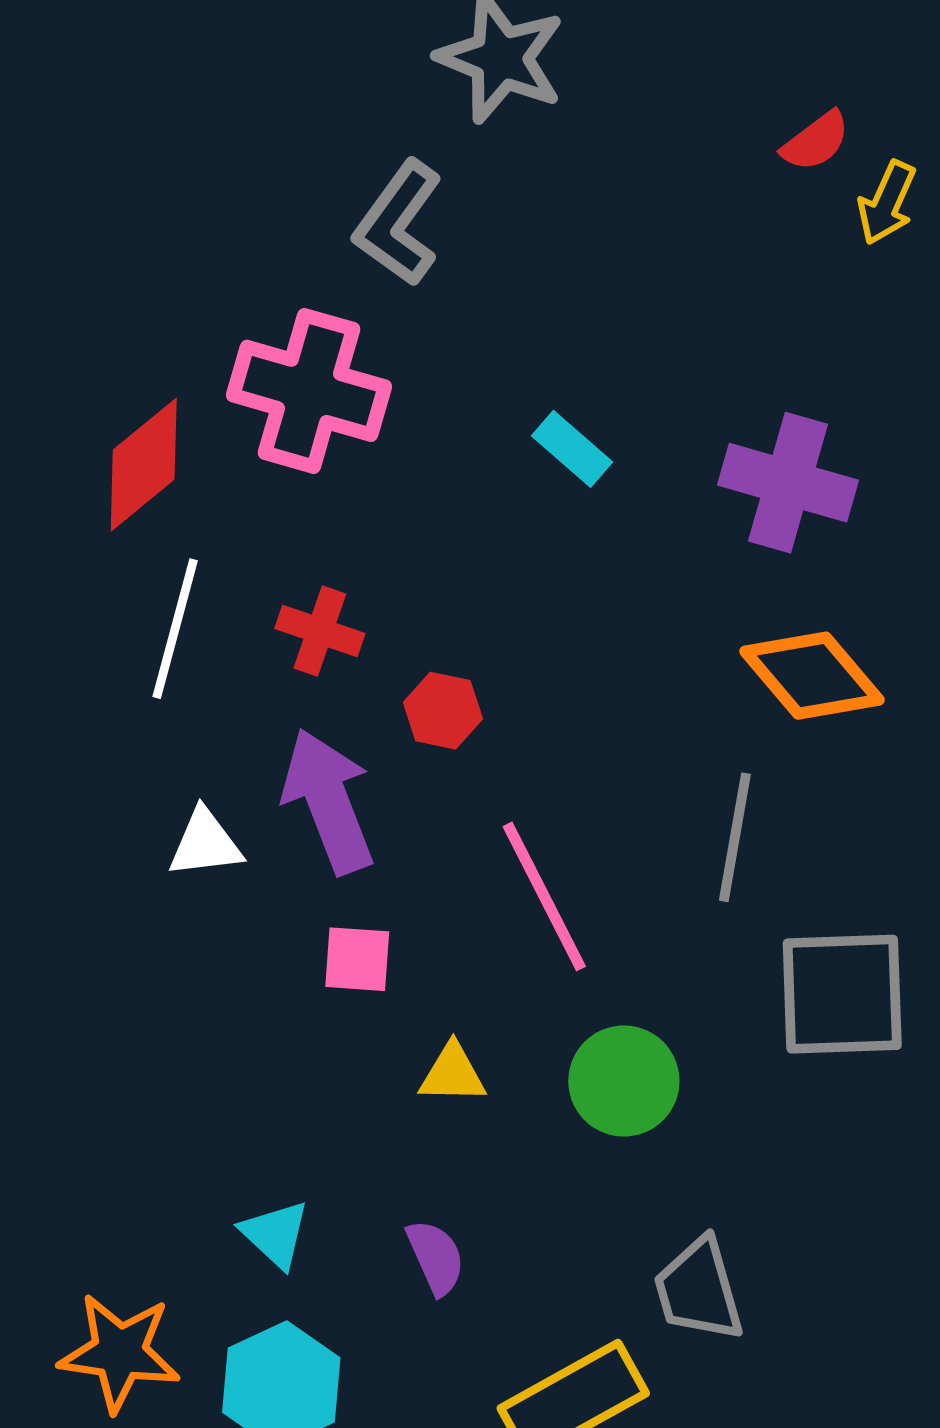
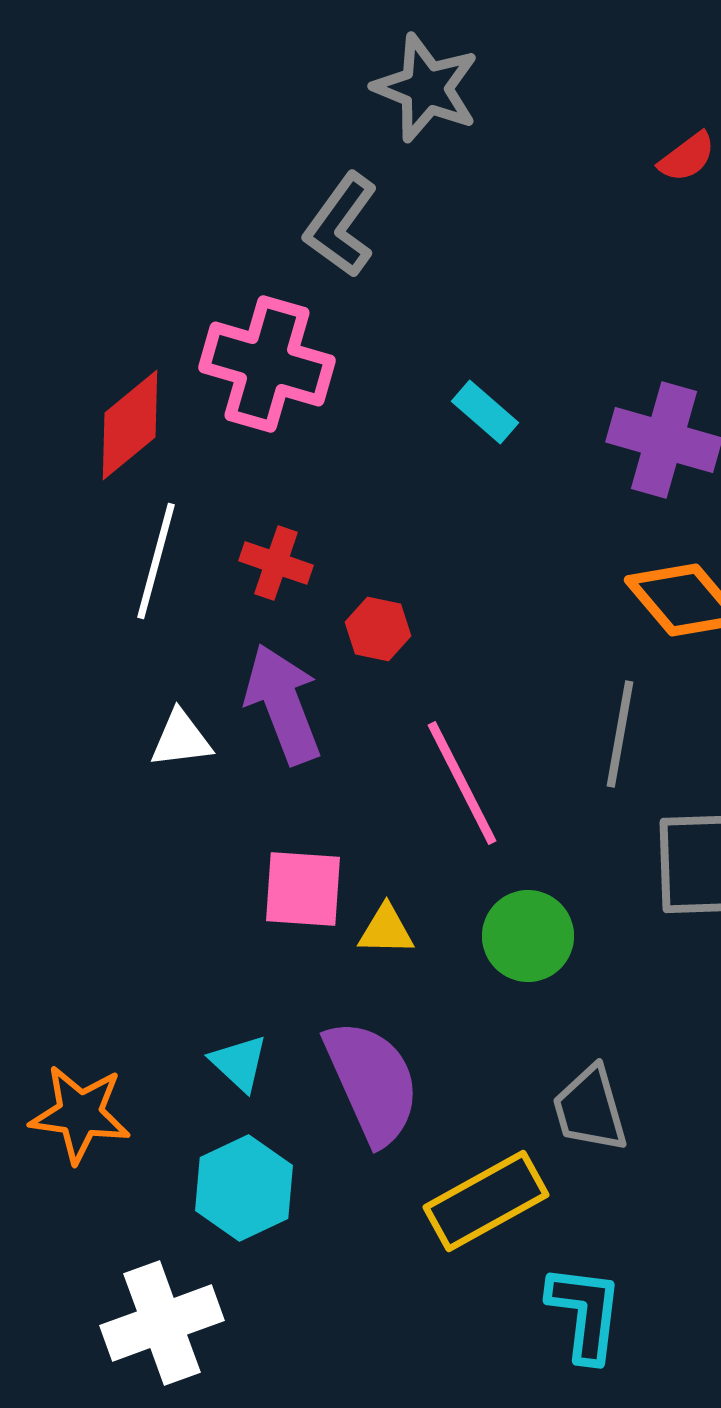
pink square: (357, 959) -> (303, 889), moved, size x1.4
purple semicircle: (436, 1257) -> (372, 1082), size x2.0
orange star: (120, 1352) -> (80, 1114), moved

